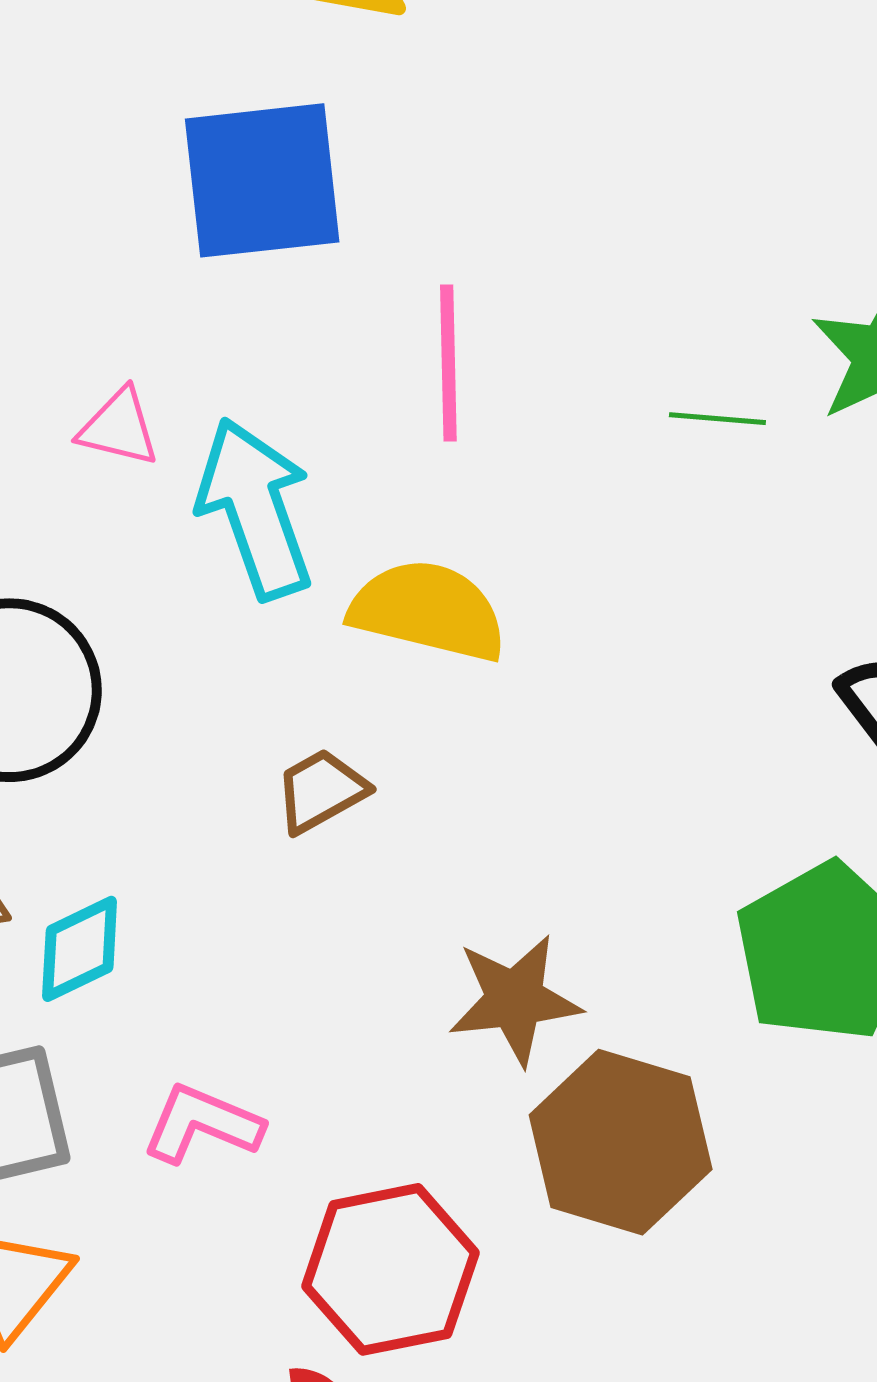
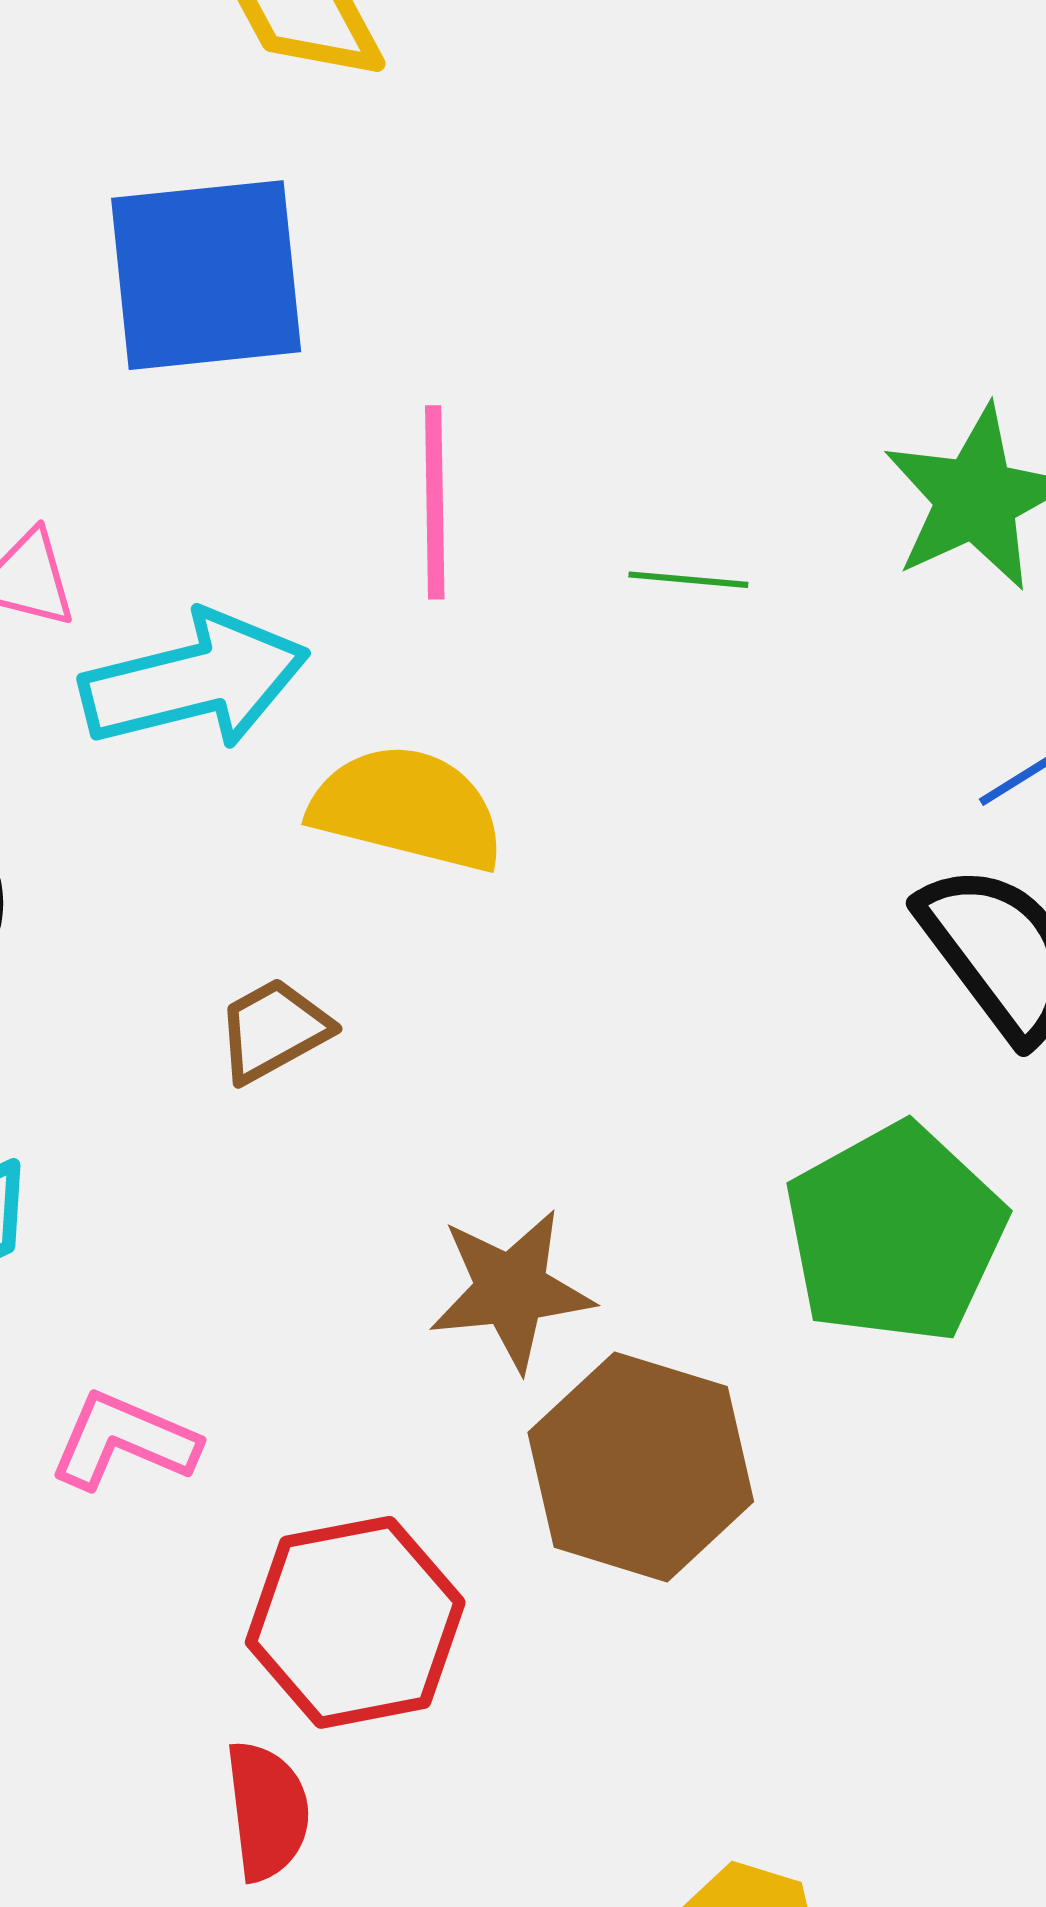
green line: (717, 419) -> (688, 580), moved
cyan arrow: (255, 508) -> (195, 680), turned 95

